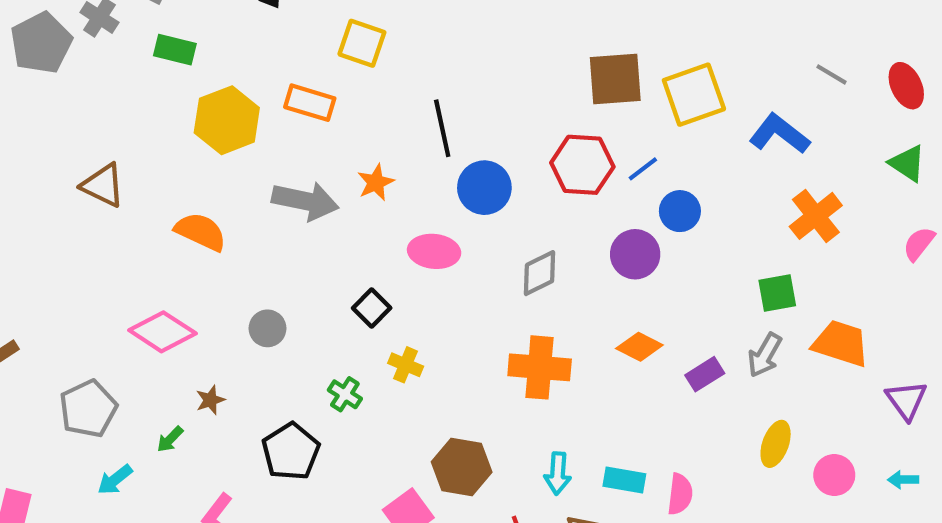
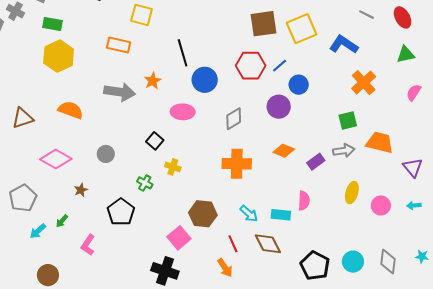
yellow hexagon: (227, 120) -> (59, 56), moved
green triangle: (907, 163) -> (406, 54), turned -42
brown triangle: (103, 185) -> (23, 118), moved, turned -40
gray arrow: (765, 355) -> (344, 151), turned -125
green arrow: (170, 439) -> (62, 221), moved
cyan arrow: (558, 473) -> (249, 214), turned -48
pink semicircle: (680, 494) -> (304, 201), moved

